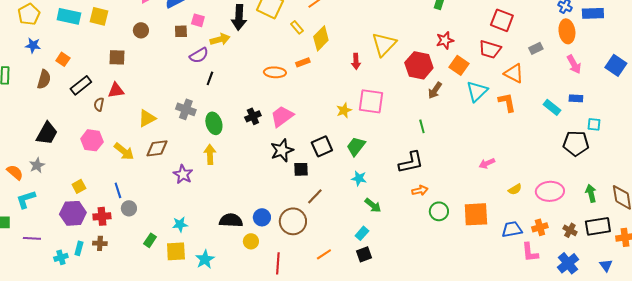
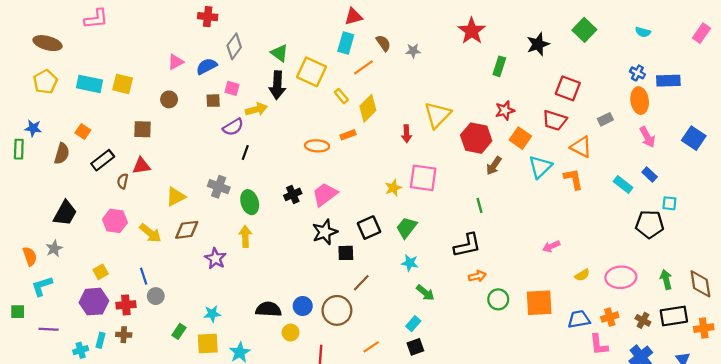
blue star: (33, 45) -> (33, 128), moved
blue rectangle: (576, 98) -> (650, 175), turned 40
orange semicircle: (15, 172) -> (30, 256), turned 30

